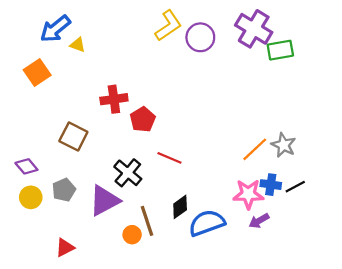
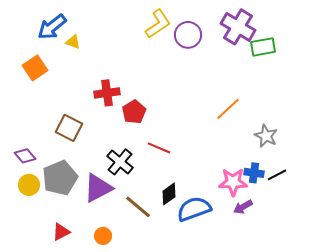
orange line: (255, 149) -> (228, 109), moved
gray pentagon: (64, 190) -> (60, 178), size x1.6
brown line: (147, 221) -> (138, 207), turned -32
orange circle: (132, 235) -> (103, 236), moved

